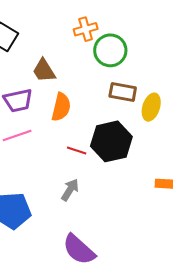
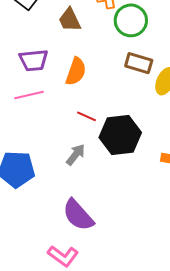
brown trapezoid: (44, 71) -> (70, 20), moved
black hexagon: (111, 141) -> (120, 135), moved

